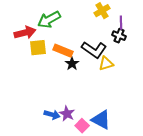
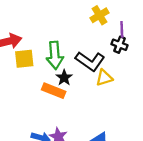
green arrow: (49, 20) -> (55, 55), moved, turned -65
orange rectangle: (63, 51) -> (54, 91), moved

